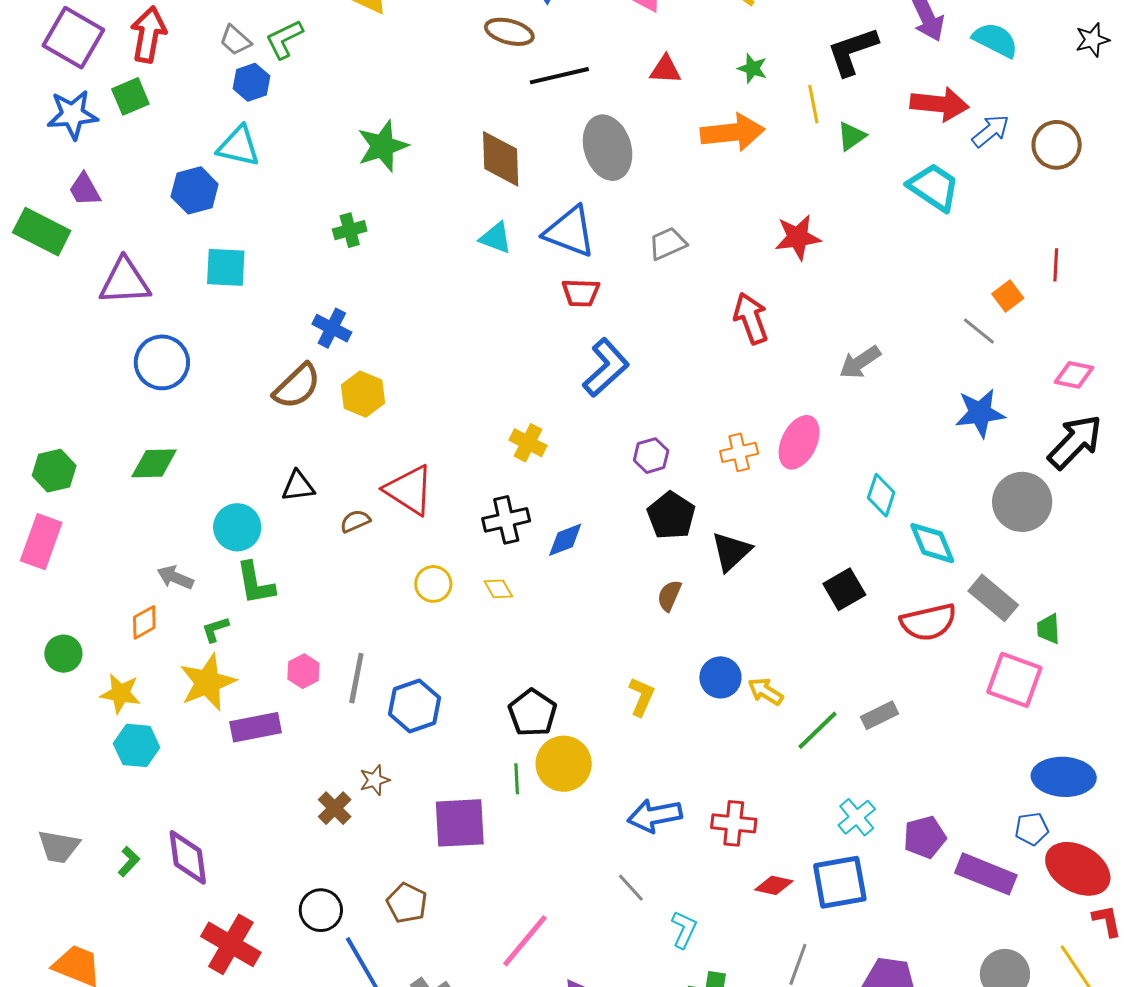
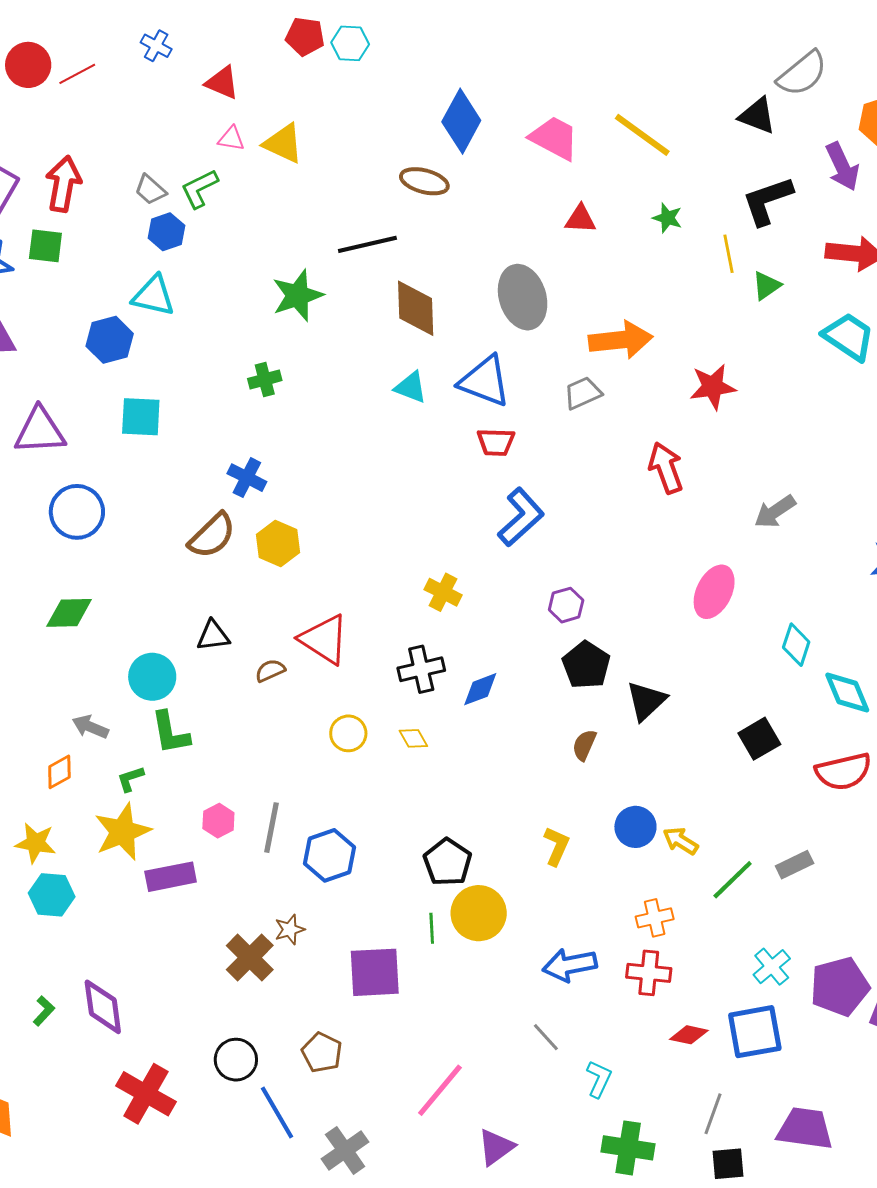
black line: (559, 76) -> (367, 244), moved
green square: (130, 96) -> (45, 246), turned 30
orange arrow: (733, 132) -> (621, 340), moved
orange cross: (739, 452) -> (655, 918), moved
brown cross: (335, 808) -> (250, 958), size x1.4
purple pentagon: (925, 837) -> (840, 987), size x1.4

